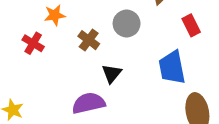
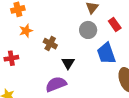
gray circle: (127, 24) -> (88, 30), moved
red cross: (33, 43) -> (11, 58), moved, turned -32

